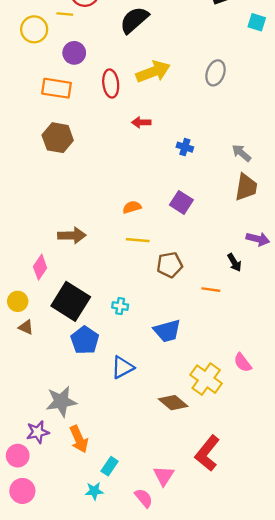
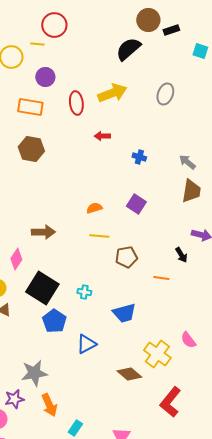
black semicircle: (134, 20) -> (128, 49), moved
red L-shape: (207, 453) -> (170, 402), moved

